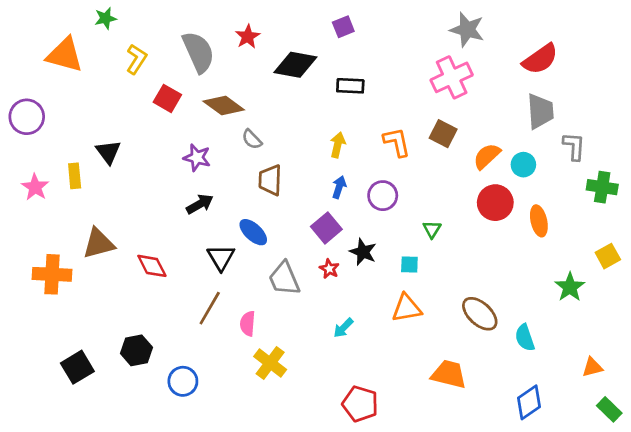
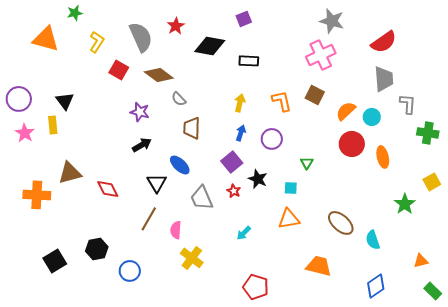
purple circle: (27, 117) -> (19, 99), moved
black triangle: (108, 152) -> (65, 101), moved

